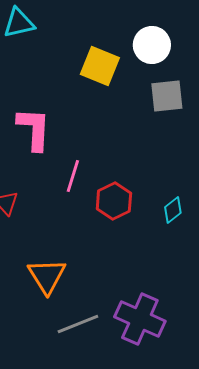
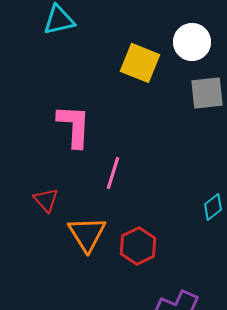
red hexagon: (114, 201) -> (138, 246), moved
orange triangle: (47, 276) -> (87, 234), moved

